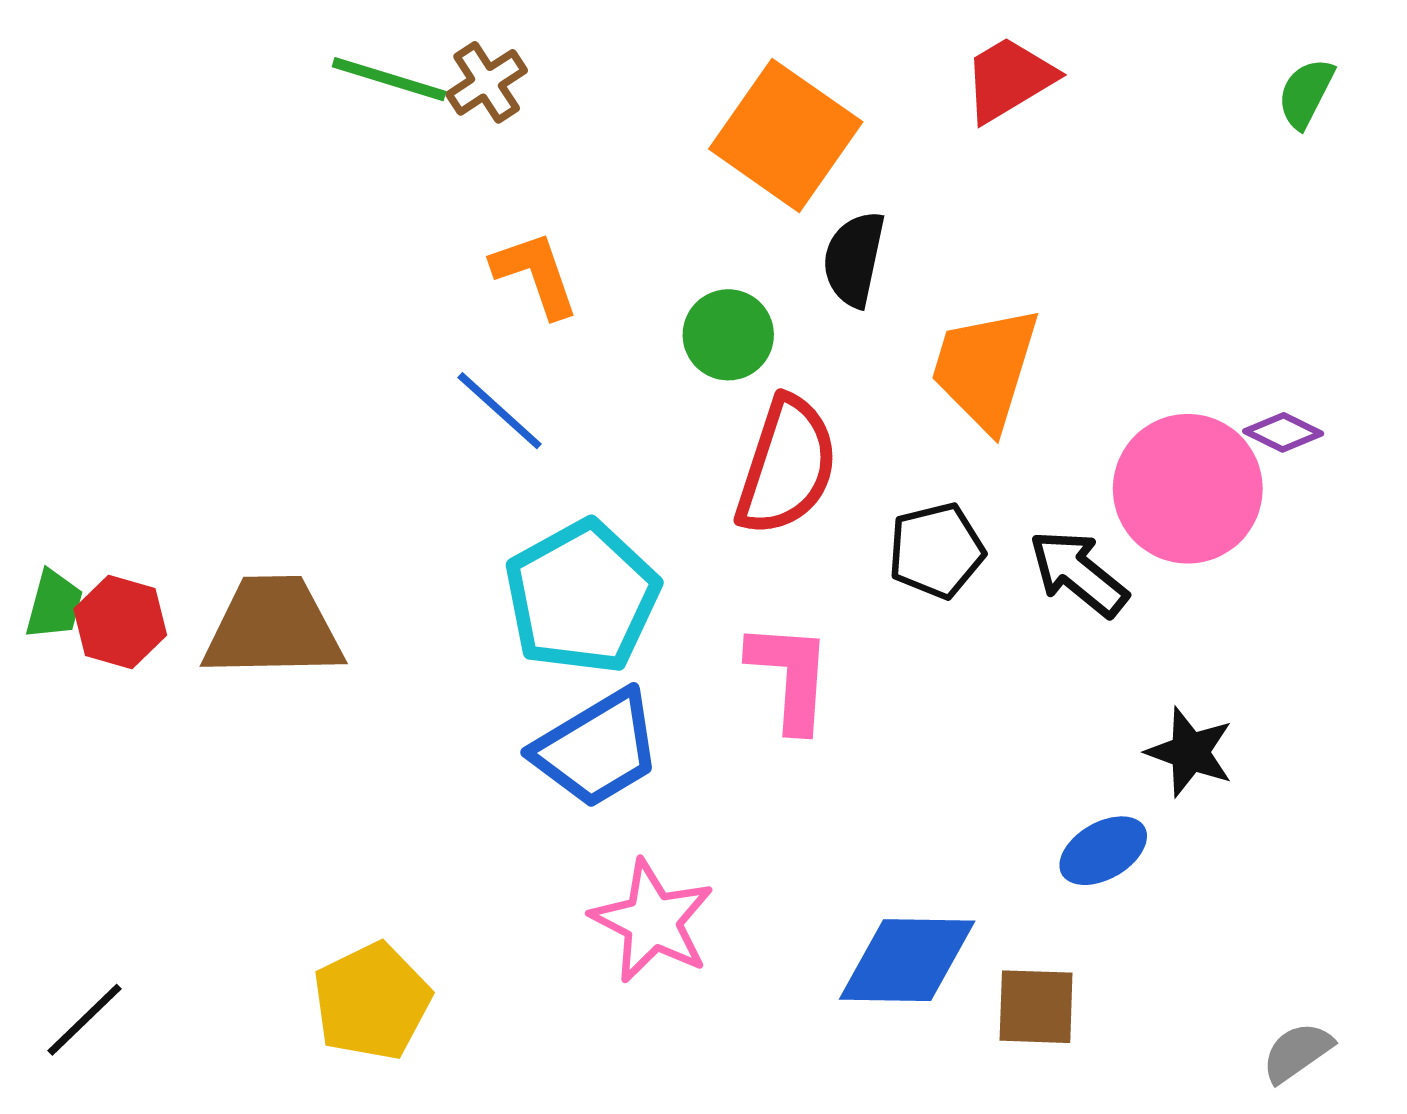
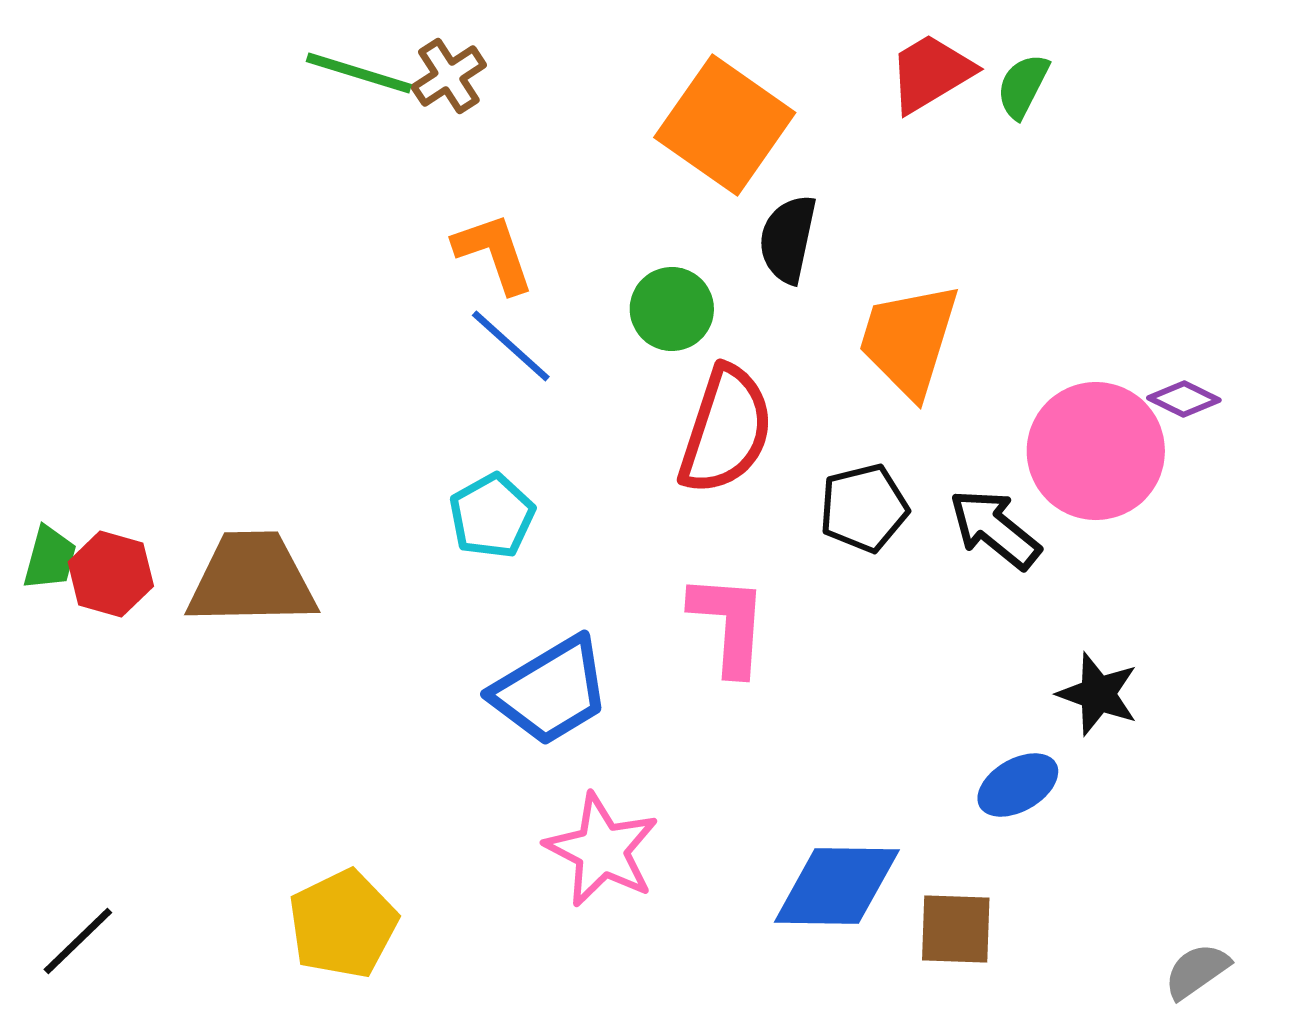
green semicircle: (1306, 93) -> (1023, 86), moved
blue line: (500, 411) -> (511, 346), moved
cyan pentagon: (582, 597) -> (492, 516), moved, size x0.6

